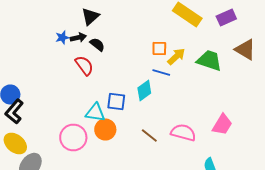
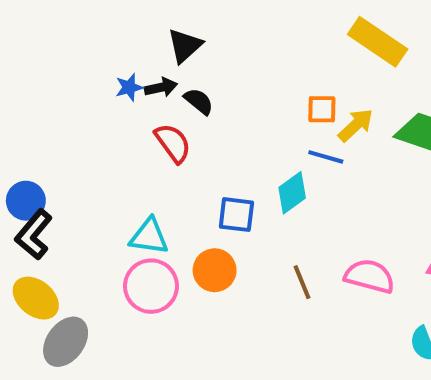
cyan triangle: (95, 112) -> (149, 236), moved
brown line: (149, 136) -> (302, 282), turned 30

